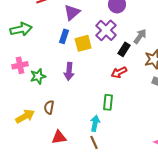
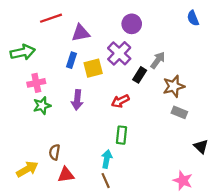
purple triangle: (72, 12) -> (81, 33), turned 30
pink cross: (20, 65) -> (36, 83), moved
red arrow: (119, 72) -> (120, 101), moved
brown semicircle: (49, 107) -> (54, 152), moved
yellow arrow: (25, 116) -> (27, 169), moved

